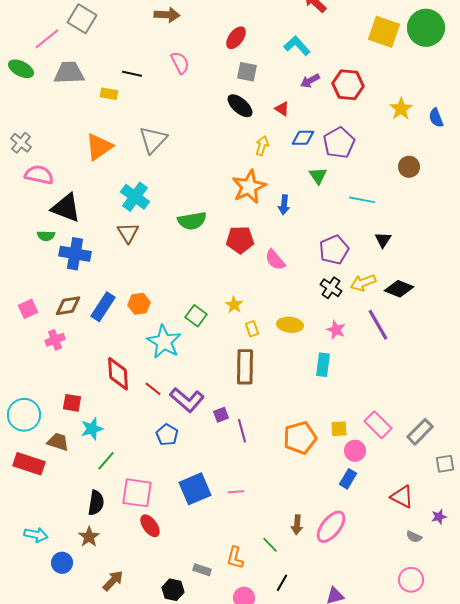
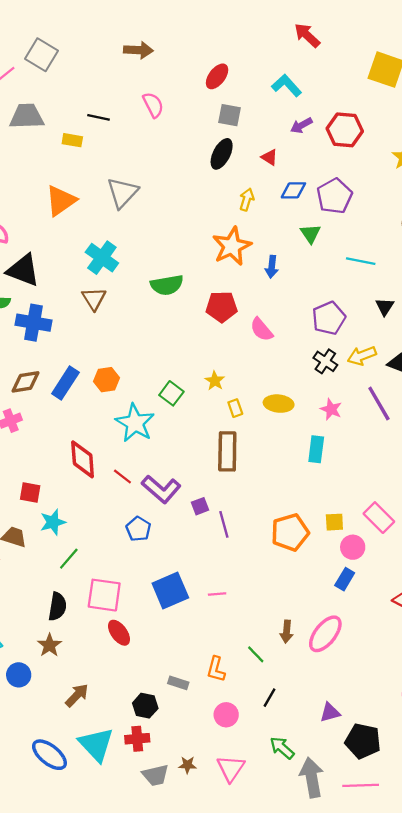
black ellipse: (240, 106) -> (222, 154), turned 76

